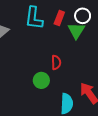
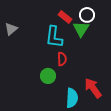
cyan L-shape: (34, 18) -> (54, 37), moved
red rectangle: (59, 18) -> (65, 17), turned -72

